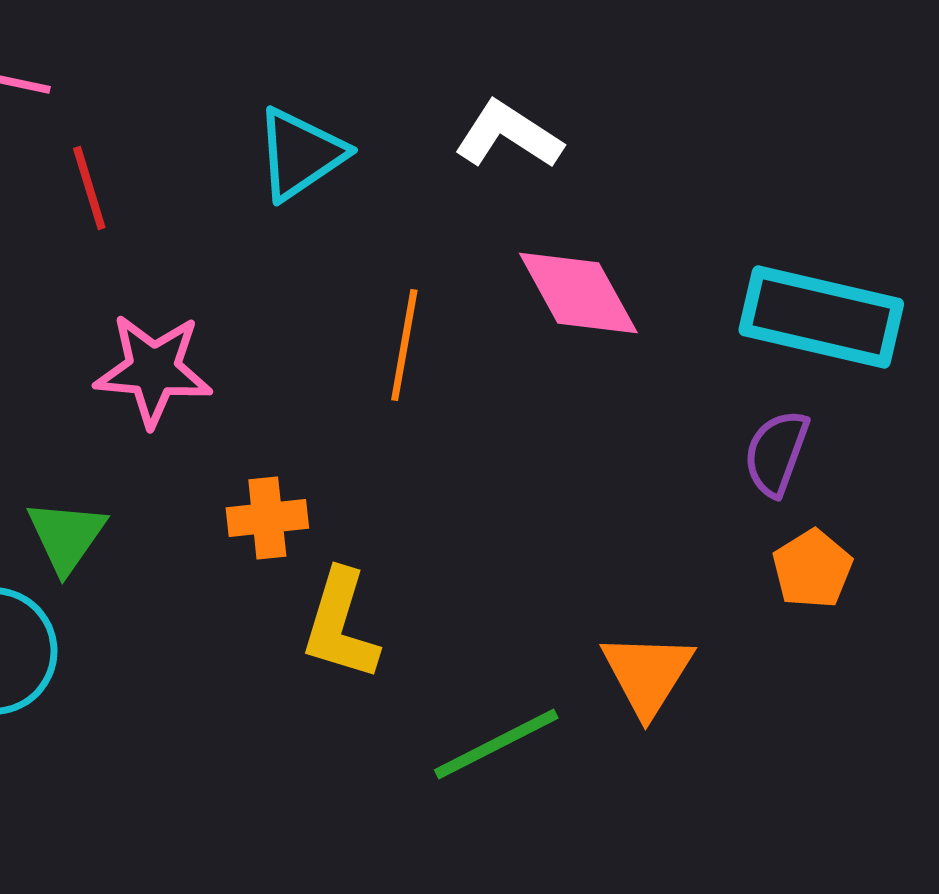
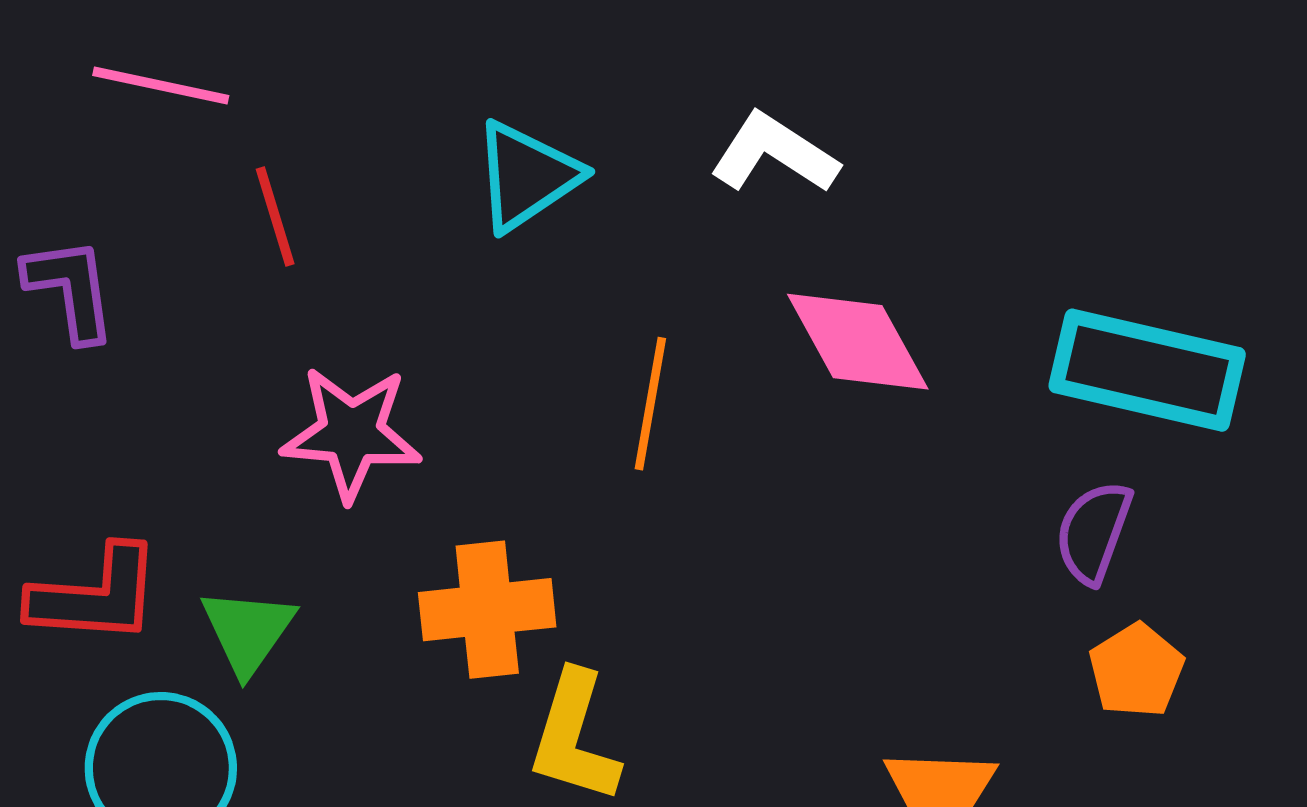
orange cross: (267, 518) -> (487, 610), size x1.4

